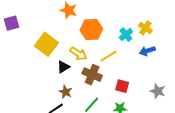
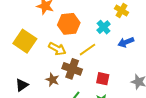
yellow cross: (145, 28) -> (121, 10), moved
black triangle: (63, 67) -> (22, 85), moved
brown star: (65, 92) -> (52, 80), moved

